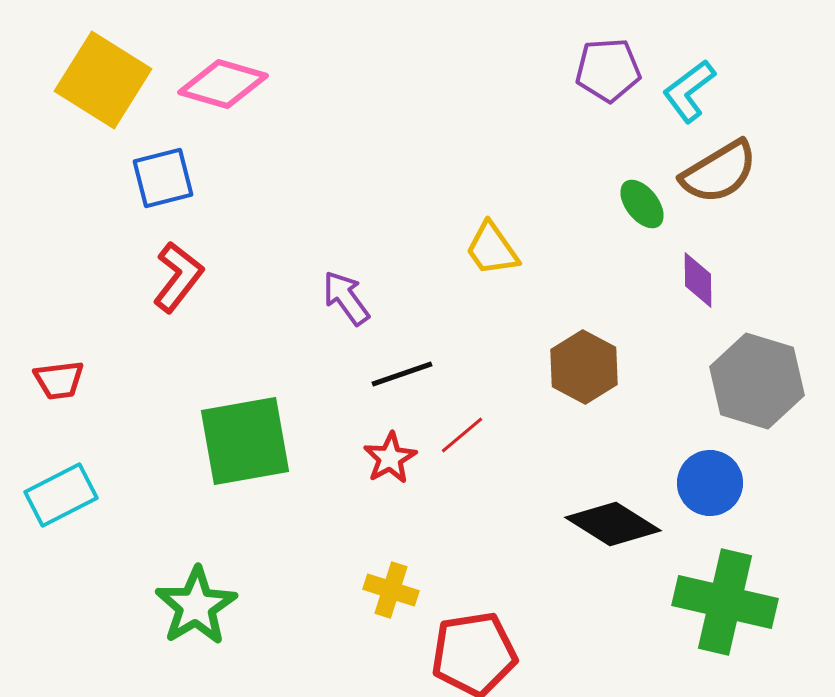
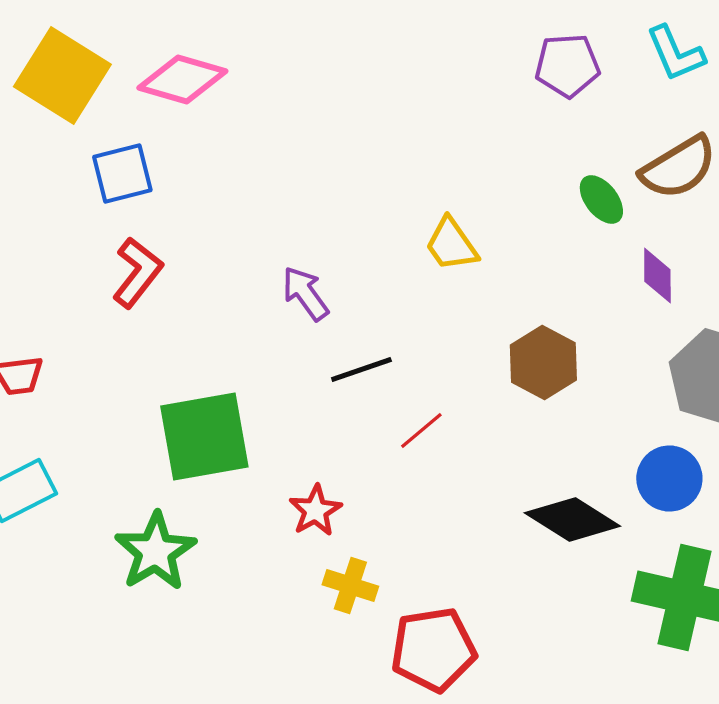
cyan L-shape: (689, 91) -> (675, 54), moved, turned -76
red star: (390, 458) -> (315, 510), moved
green star: (196, 606) -> (155, 552), moved

